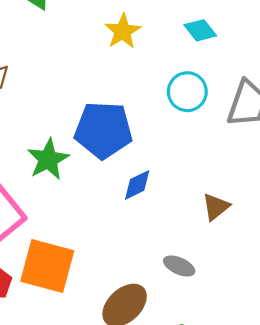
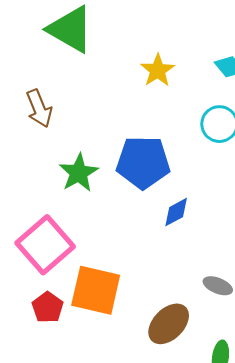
green star: (48, 159) -> (79, 173), moved

